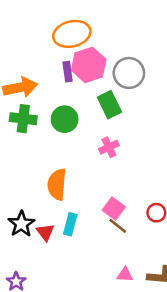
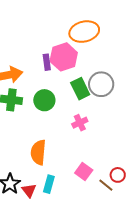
orange ellipse: (72, 34) -> (84, 32), moved
gray circle: (129, 73) -> (101, 84), moved
brown line: (118, 226) -> (106, 185), moved

